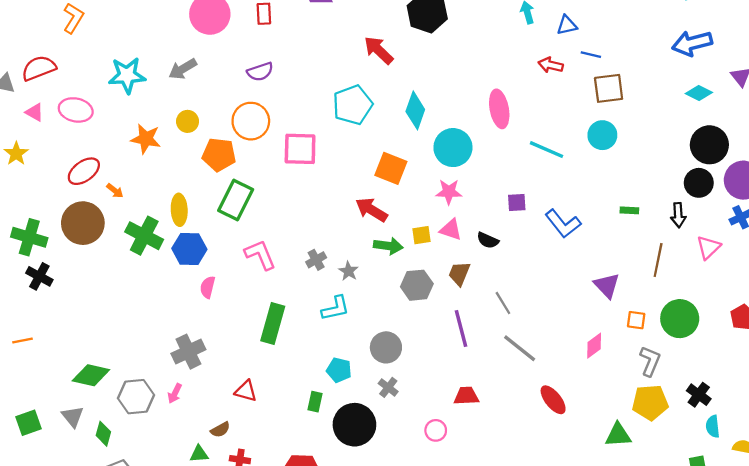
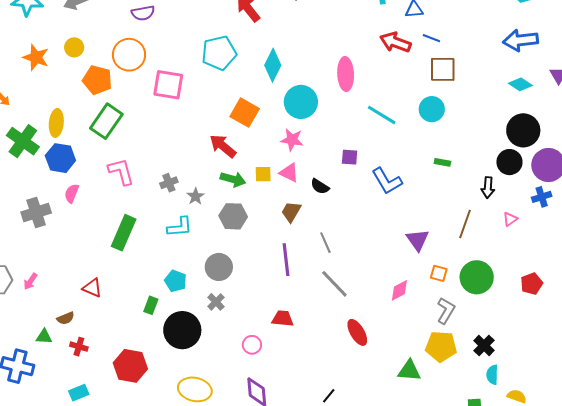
red arrow: (551, 65) -> (395, 42), size x1.4
green rectangle: (629, 210) -> (442, 162), moved
pink triangle: (708, 247) -> (510, 219), size x0.7
gray hexagon: (417, 285) -> (233, 216), moved
gray cross: (188, 352) -> (36, 212), moved

